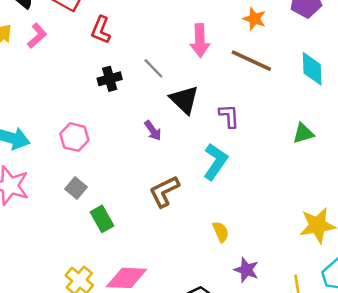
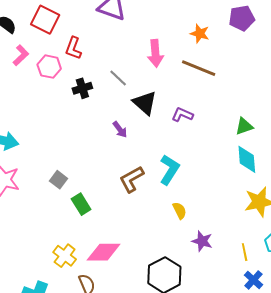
cyan diamond: (312, 69) -> (247, 159), moved
purple L-shape: (229, 116) -> (182, 115), turned -60
pink hexagon: (74, 137) -> (49, 67), moved
cyan L-shape: (215, 162) -> (169, 170), moved

